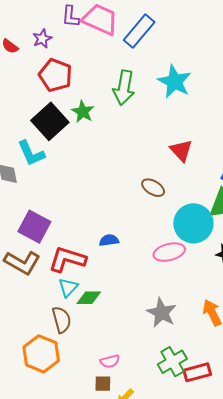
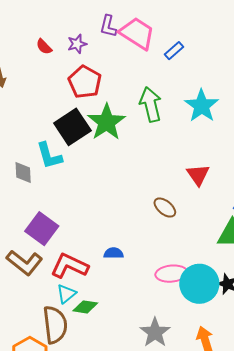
blue rectangle: (139, 31) -> (174, 51), size x0.6
green arrow: (124, 88) -> (151, 104), turned 148
green star: (83, 112) -> (106, 122), size x1.6
cyan circle: (193, 223) -> (199, 284), moved
brown semicircle: (62, 320) -> (55, 325), size x1.4

